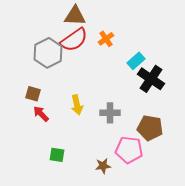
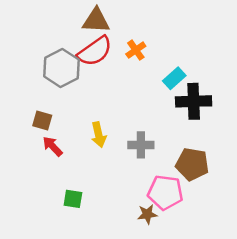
black cross: (151, 79) -> (194, 101), turned -36
brown star: (103, 166) -> (147, 214), moved

